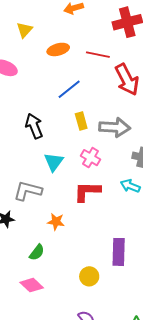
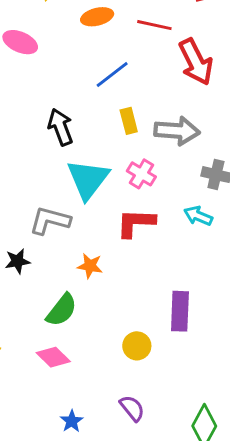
cyan triangle: (54, 162) -> (88, 179), size x1.5
green semicircle: (37, 252) -> (62, 310), size x1.4

